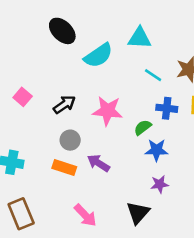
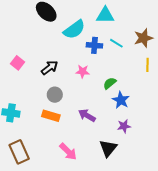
blue cross: (167, 108) -> (94, 45), moved
pink star: (108, 111) -> (83, 71), size x0.6
blue star: (157, 150) -> (121, 100), turned 30
purple arrow: (98, 163) -> (87, 115), moved

